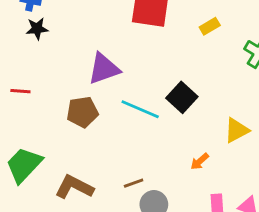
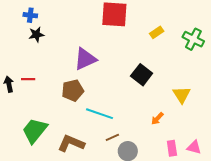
yellow rectangle: (210, 26) -> (157, 32), moved
cyan line: (140, 109) -> (100, 114), moved
yellow triangle: (237, 130) -> (182, 95), turned -30

